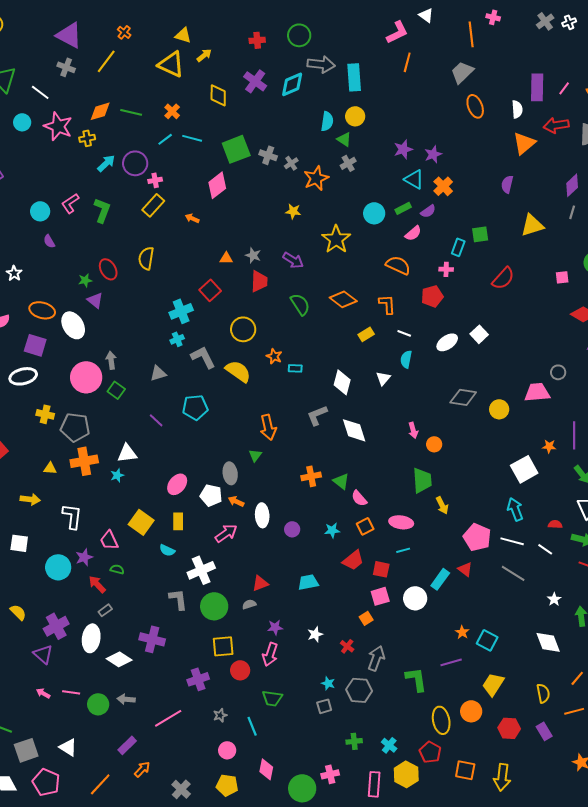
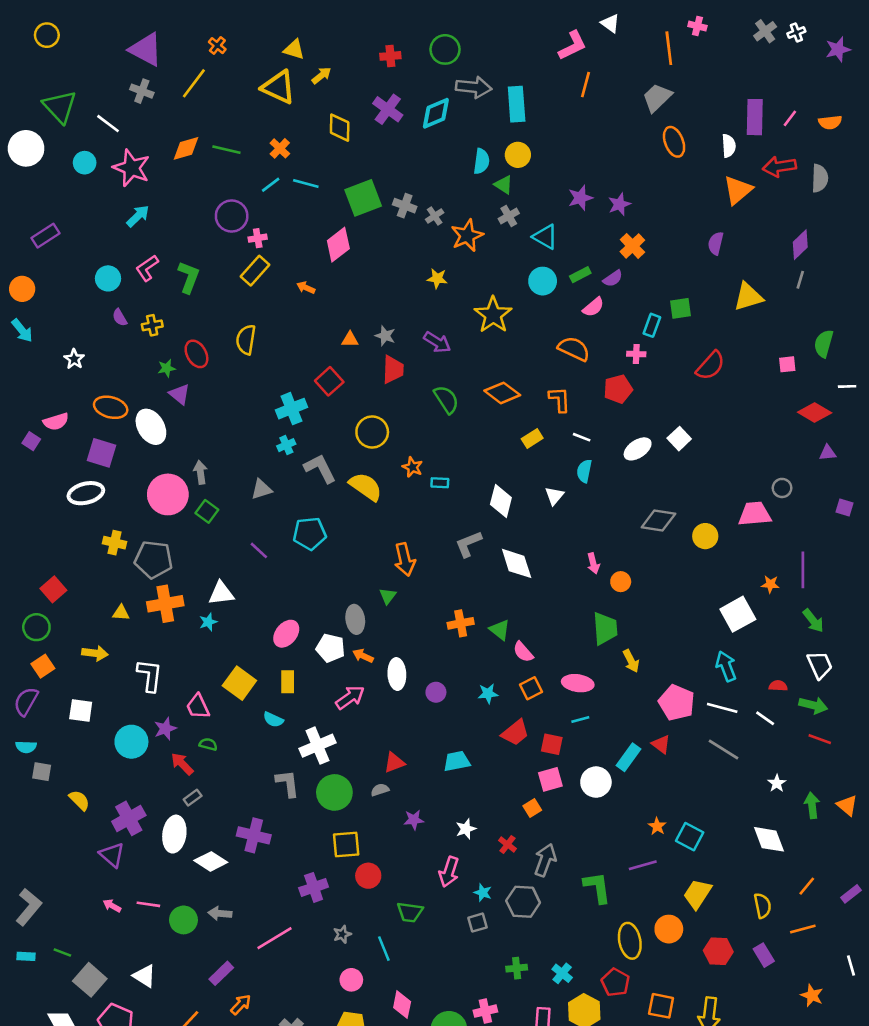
yellow cross: (87, 138) -> (152, 325), moved
cyan arrow: (106, 163) -> (138, 216), moved
cyan triangle: (414, 179) -> (545, 237), moved
pink arrow: (270, 654) -> (449, 872), moved
gray square: (26, 750) -> (90, 980), turned -30

